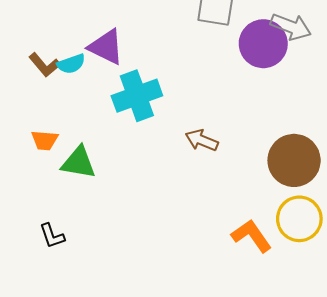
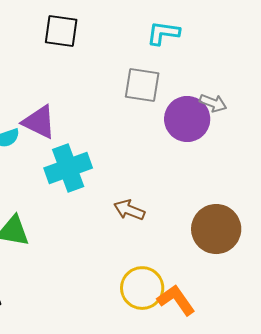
gray arrow: (291, 27) -> (213, 103), size x0.7
yellow circle: (299, 219) -> (142, 288), moved

